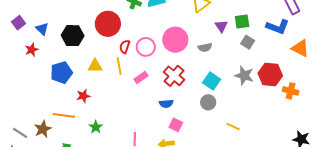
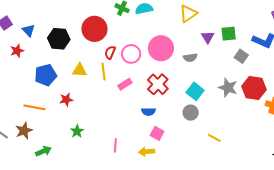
gray square: (248, 42) -> (241, 56), moved
orange line: (64, 115) -> (34, 107), moved

